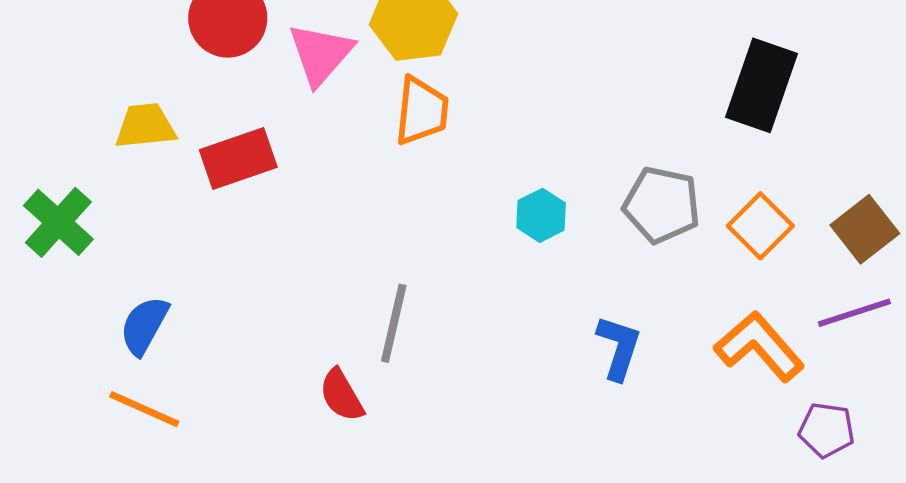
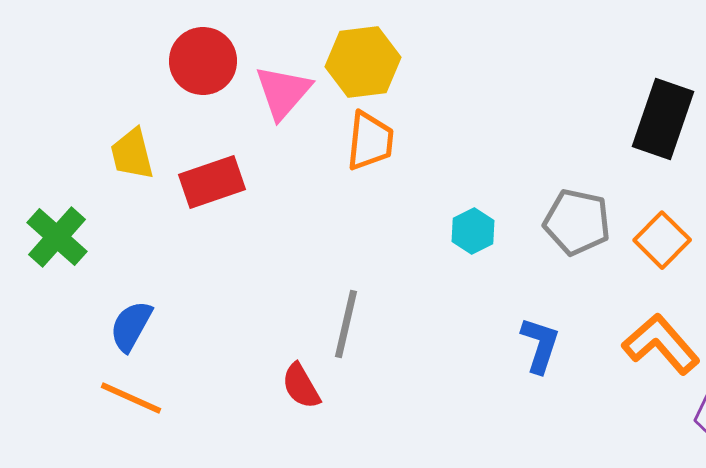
yellow trapezoid: (145, 126) -> (132, 154), turned -98

